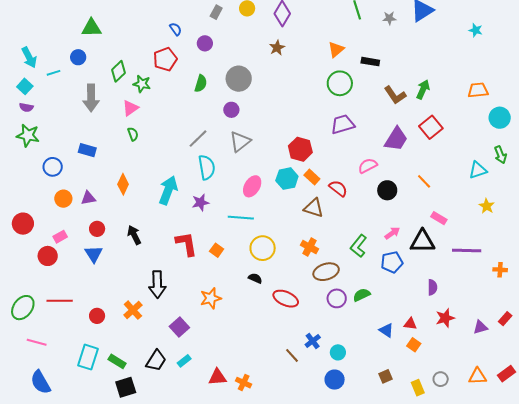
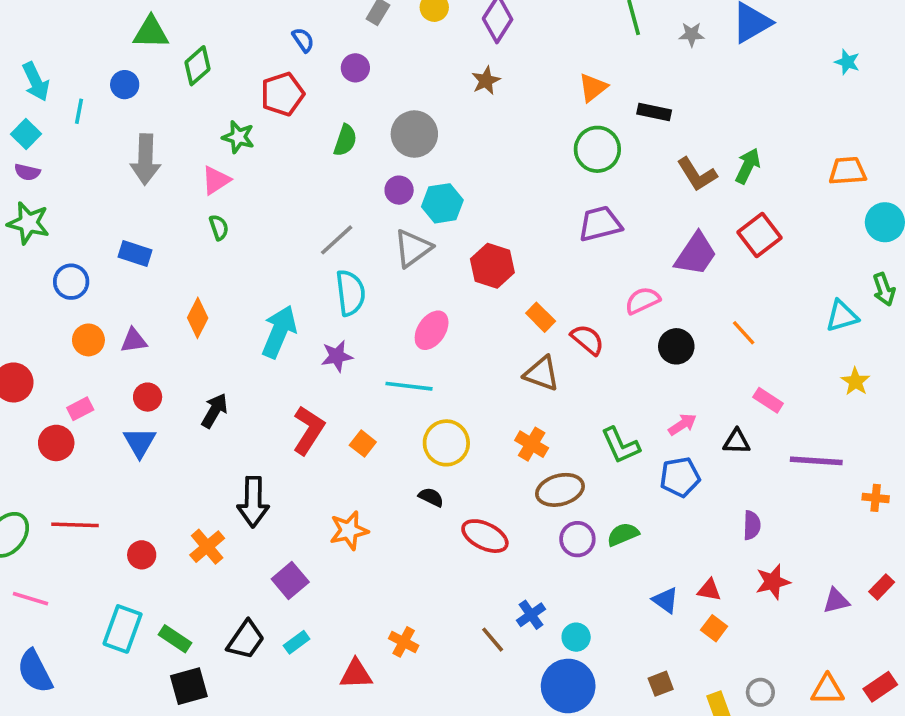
green diamond: (118, 71) -> (198, 66), moved
cyan line: (53, 73) -> (79, 111), turned -64
red hexagon: (300, 149) -> (492, 266), moved
cyan hexagon: (287, 179) -> (442, 203), moved
black arrow: (134, 235) -> (214, 411), turned 54
black triangle: (422, 241) -> (737, 442), size x0.6
red L-shape: (186, 244) -> (309, 430), turned 40
green L-shape: (359, 246) -> (620, 445), turned -65
blue circle: (335, 380) -> (568, 686), size x1.5
orange cross: (244, 383) -> (404, 642), moved

